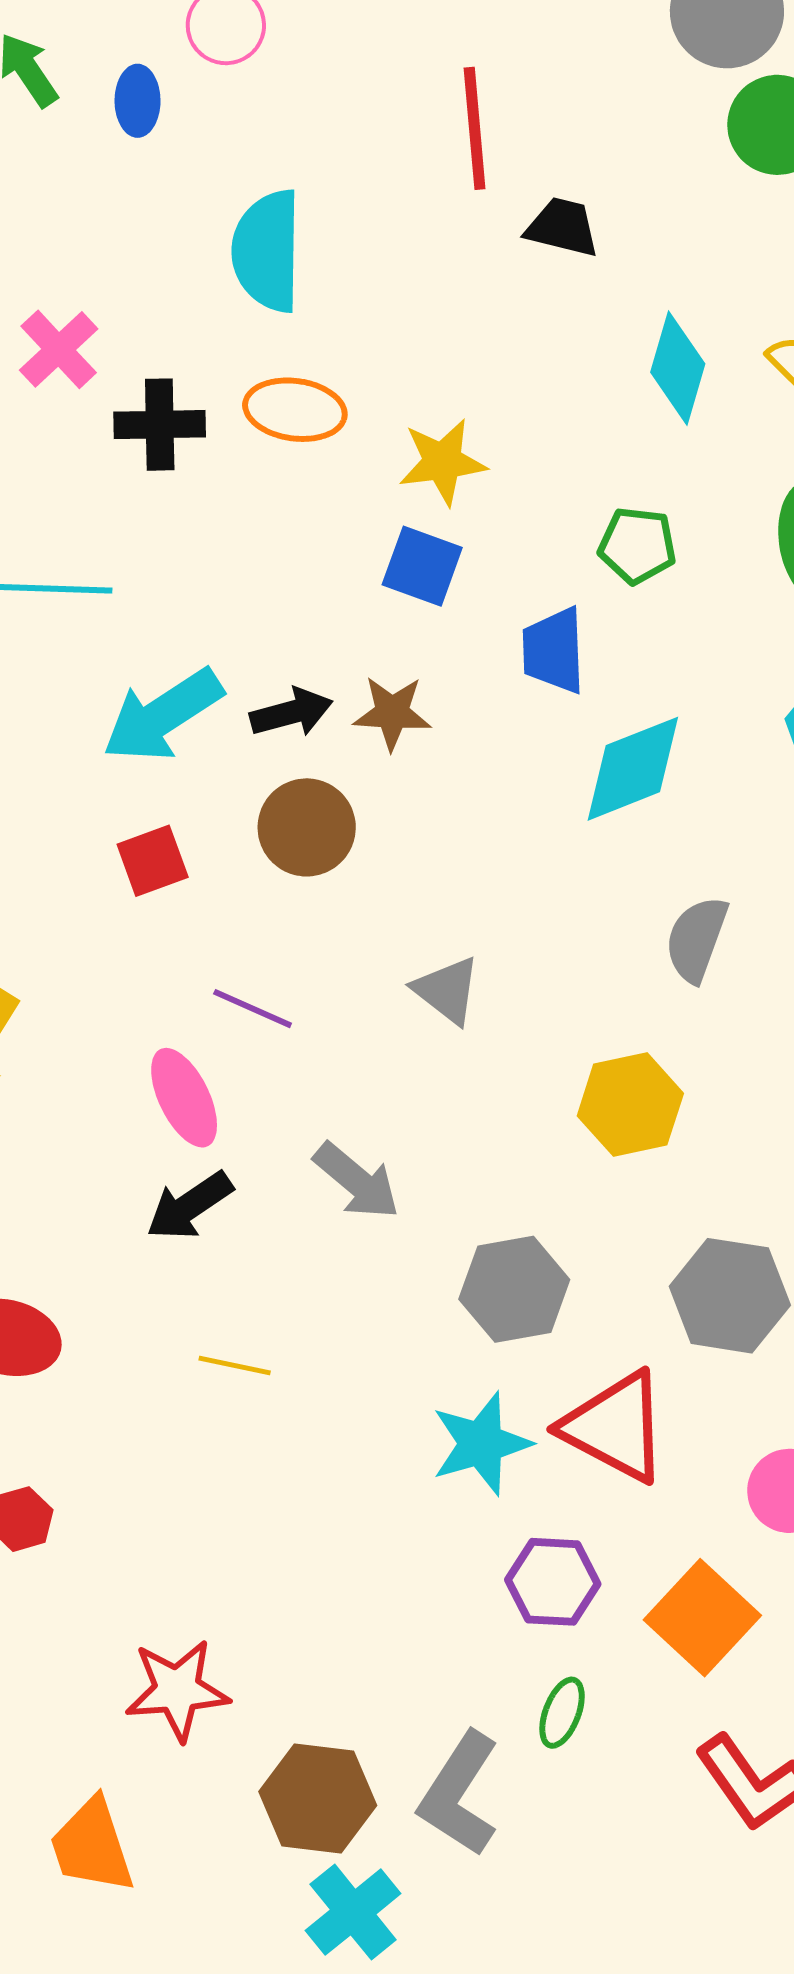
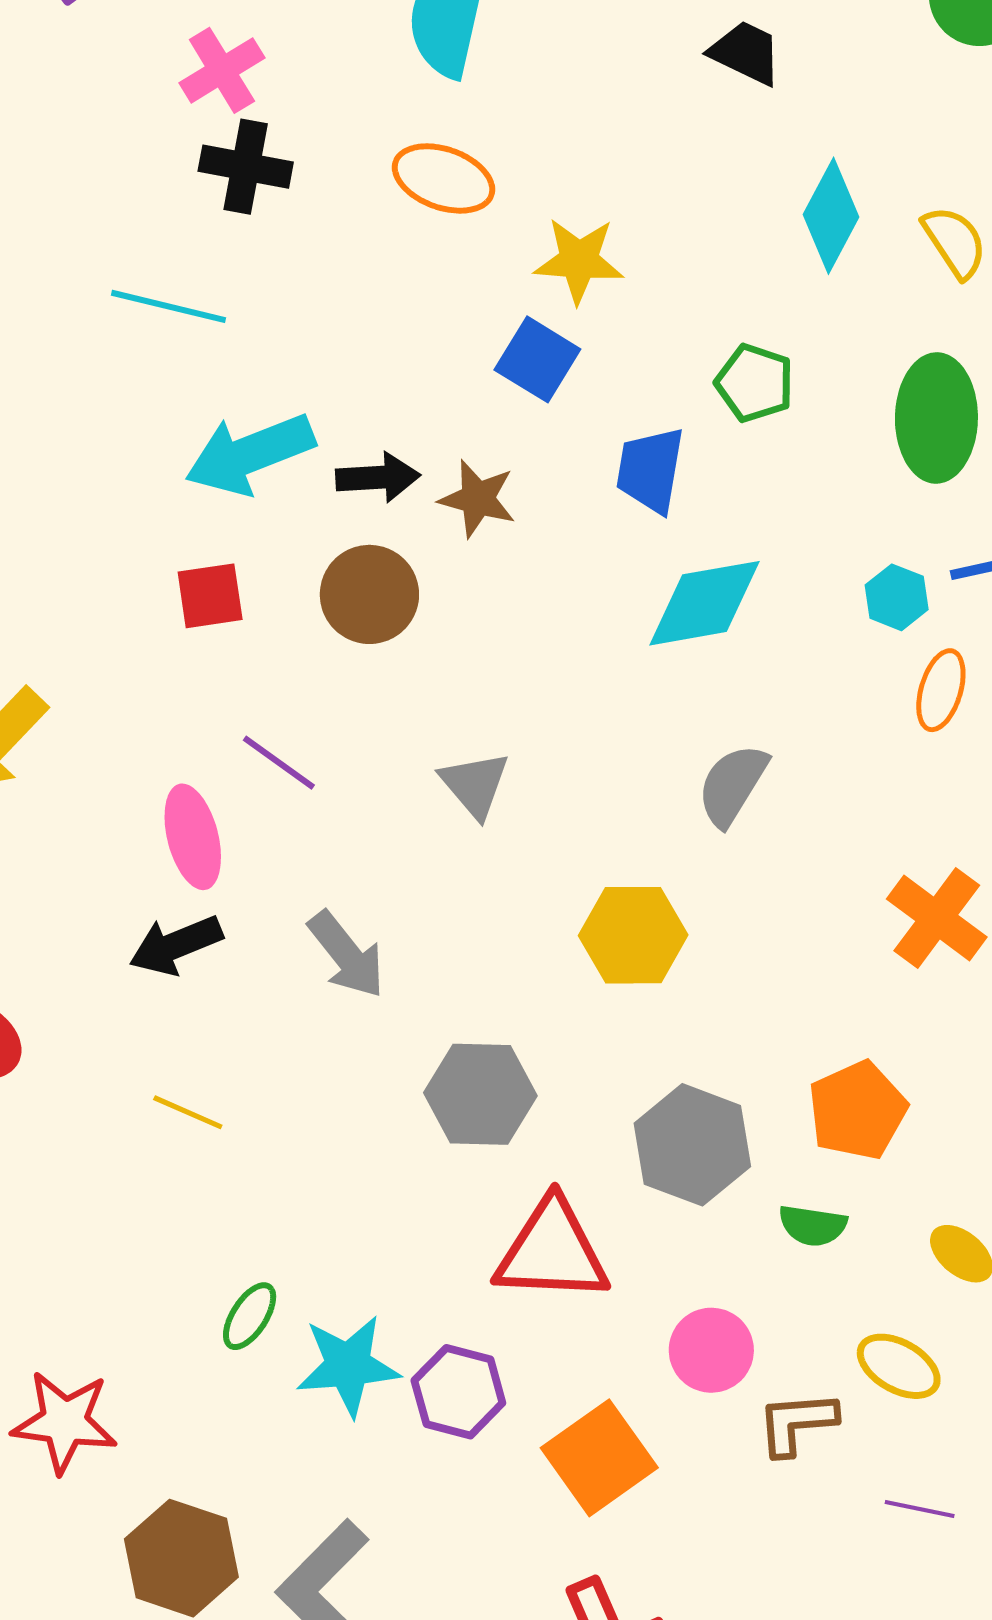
black cross: (160, 425) -> (246, 167), moved
red triangle: (615, 1427) -> (552, 1251), turned -37
cyan star: (481, 1444) -> (348, 1366), moved
green ellipse: (562, 1713) -> (250, 1316), moved

